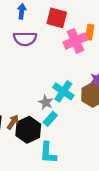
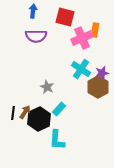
cyan cross: (63, 91) -> (81, 69), moved
gray star: (46, 102) -> (47, 87), moved

